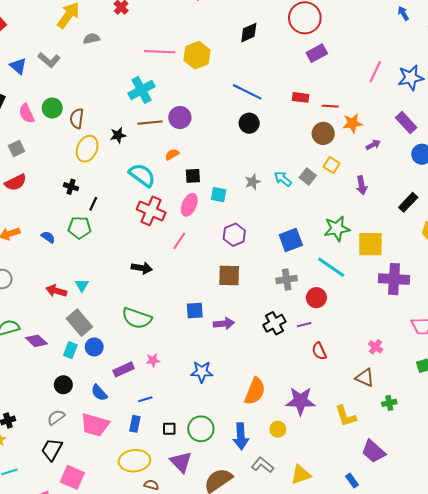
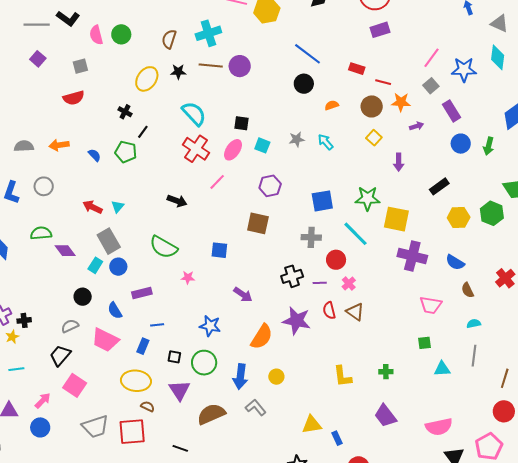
brown semicircle: (77, 118) -> (169, 39), moved
orange semicircle: (172, 154) -> (332, 105), moved
gray square: (308, 177) -> (431, 86), moved
purple arrow: (224, 324) -> (243, 295), moved, turned 30
pink cross: (376, 347) -> (349, 283), moved
pink star: (153, 360) -> (188, 277), moved
blue star: (202, 372) -> (210, 326), moved
brown triangle: (365, 378) -> (355, 312), moved
purple star: (300, 401) -> (297, 321), moved
purple trapezoid: (373, 451) -> (385, 416), moved
yellow triangle: (301, 475) -> (312, 425), moved

